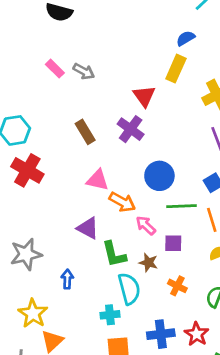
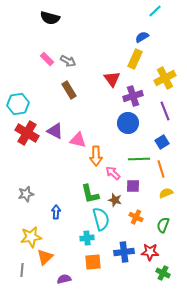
purple cross: (131, 129) -> (133, 96), moved, turned 36
brown rectangle: (85, 132) -> (69, 90), moved
blue circle: (159, 176) -> (128, 123), moved
orange arrow: (122, 202) -> (96, 156), turned 60
purple triangle: (88, 228) -> (55, 131), moved
gray star: (26, 254) -> (26, 194), size x0.7
yellow star: (33, 313) -> (31, 237), turned 30
red star: (197, 334) -> (150, 252), turned -30

